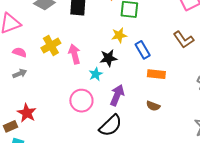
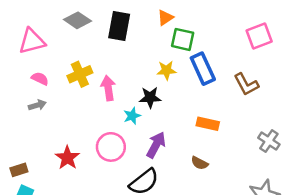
blue rectangle: (143, 50) -> (203, 69), moved, size x1.4
red star: (27, 113) -> (67, 158), moved

